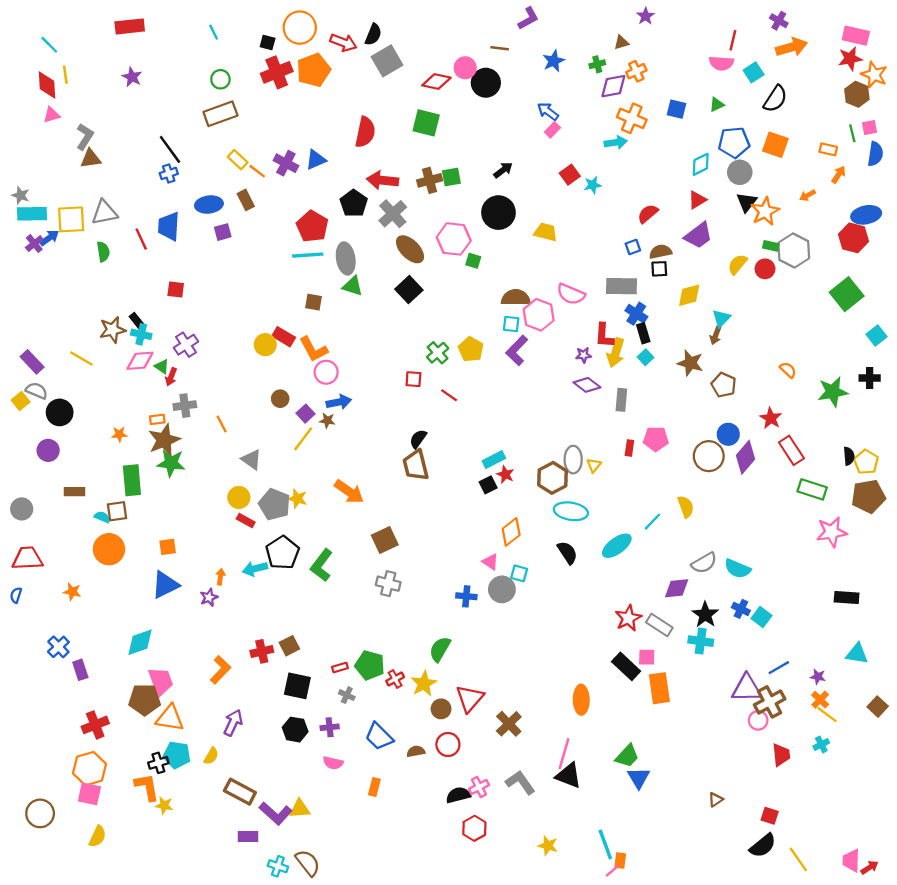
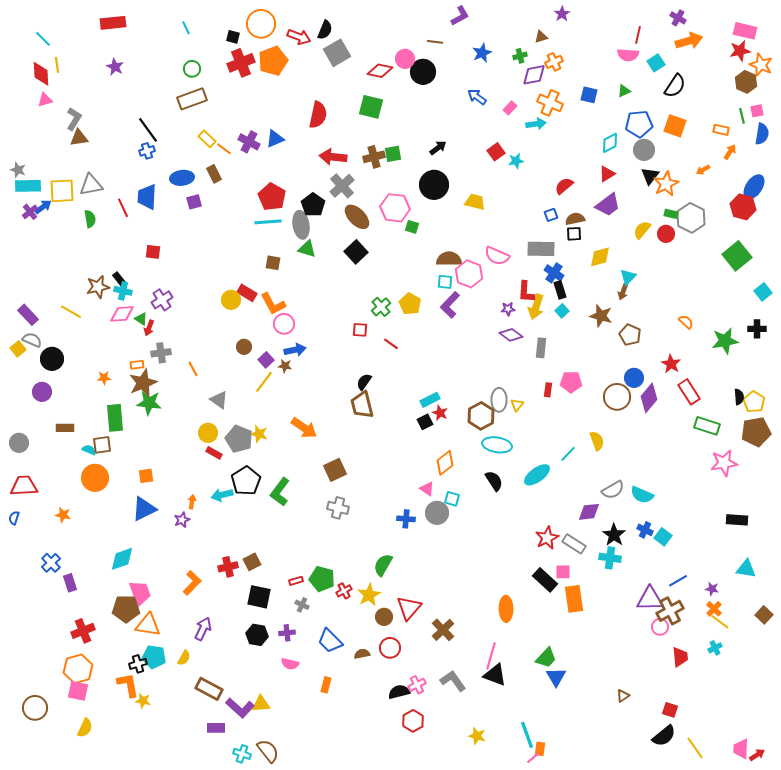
pink rectangle: (552, 130) -> (510, 108), moved
black pentagon: (354, 203) -> (313, 205), moved
blue ellipse: (866, 215) -> (754, 187), turned -45

